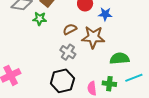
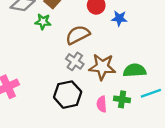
brown semicircle: (70, 29) -> (78, 35), size x1.5
brown star: (93, 37) -> (102, 67), moved

